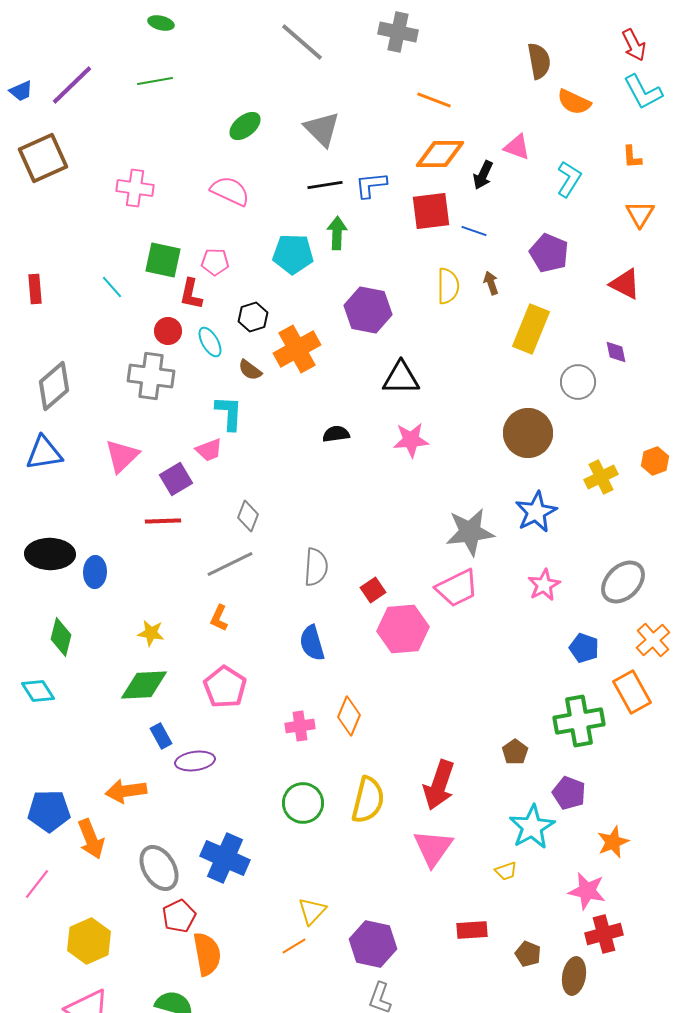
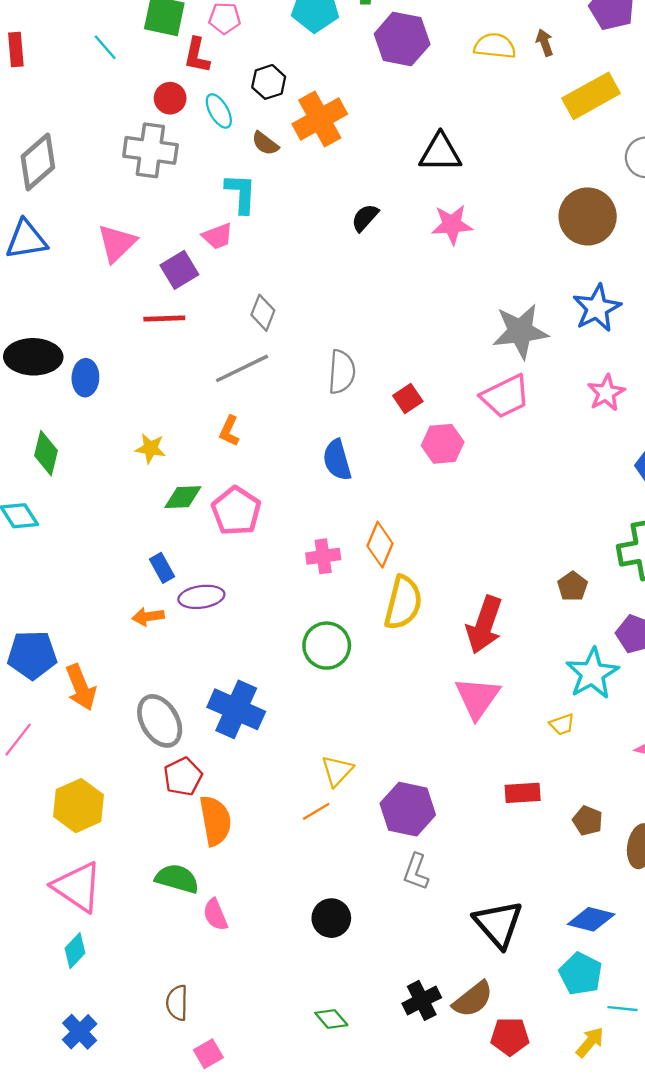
yellow semicircle: (448, 286) -> (495, 46), turned -84
purple hexagon: (368, 310) -> (402, 39), moved
yellow rectangle: (531, 329) -> (591, 96), turned 39
black semicircle: (336, 434) -> (365, 218), turned -40
pink hexagon: (403, 629) -> (443, 444), size x0.7
green diamond: (144, 685) -> (183, 497), moved, size x0.7
orange arrow: (126, 791) -> (148, 617), moved, size x0.7
yellow semicircle: (368, 800) -> (403, 603), moved

